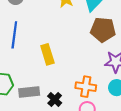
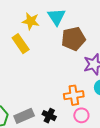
yellow rectangle: (47, 54) -> (21, 44), moved

